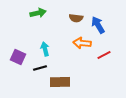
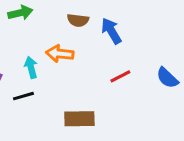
orange arrow: (82, 43) -> (60, 54), moved
brown rectangle: (60, 82) -> (79, 119), moved

